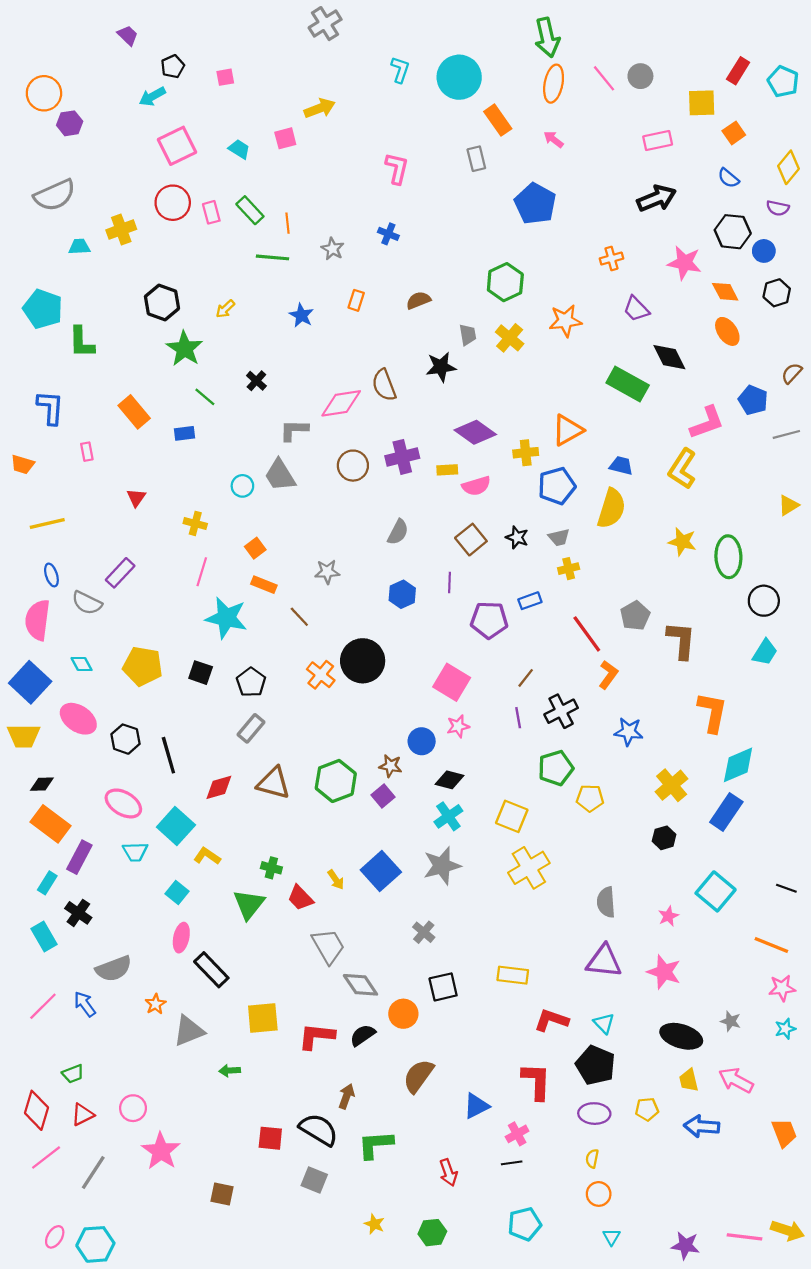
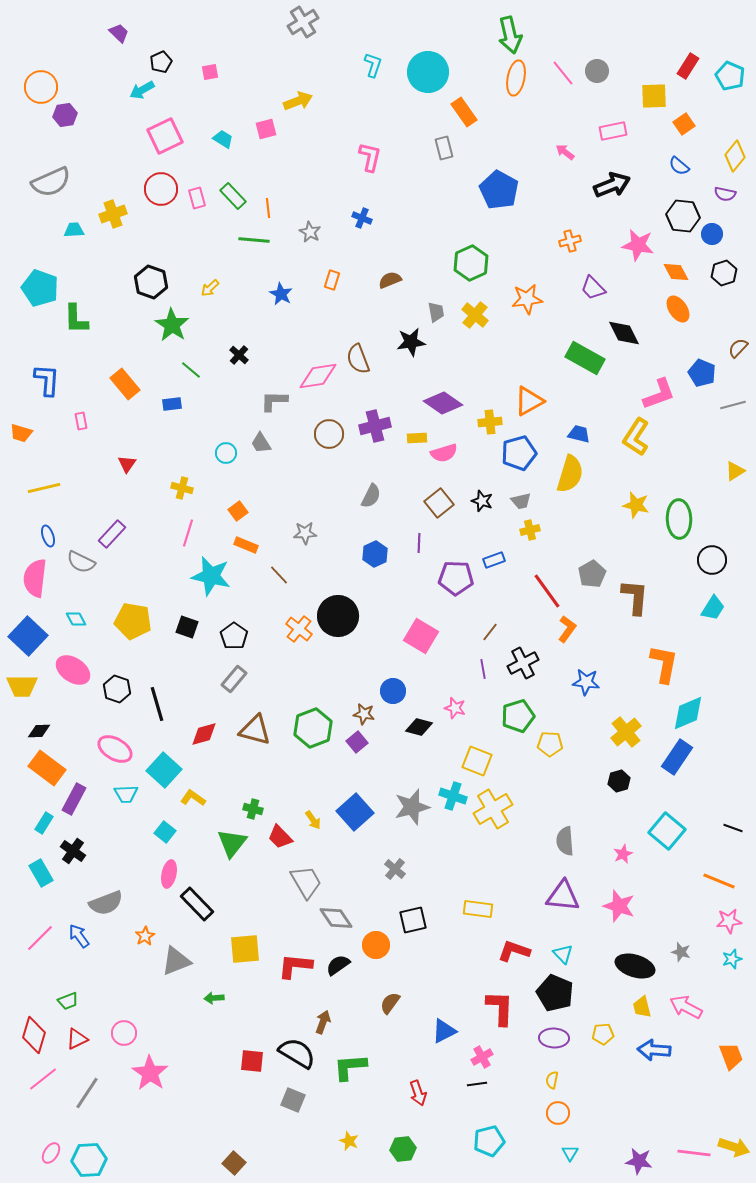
pink arrow: (554, 139) -> (565, 152), moved
gray trapezoid: (280, 475) -> (261, 443), size x0.7
pink star: (458, 726) -> (455, 708), moved, turned 30
cyan cross: (448, 816) -> (453, 796), moved, turned -36
brown semicircle: (418, 1076) -> (390, 1003), size x0.7
brown square: (222, 1194) -> (234, 1163), moved, turned 30

